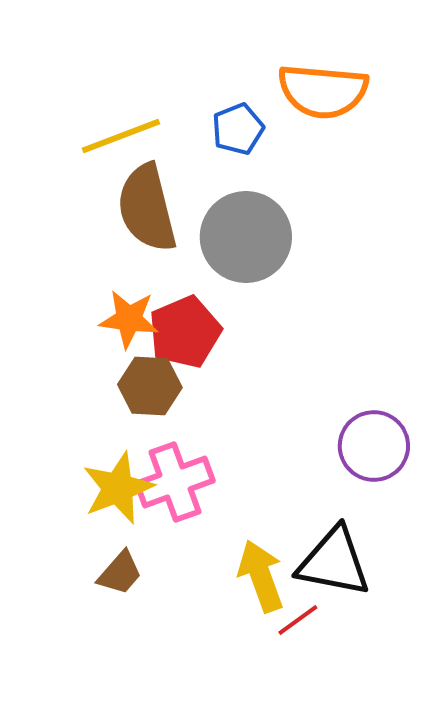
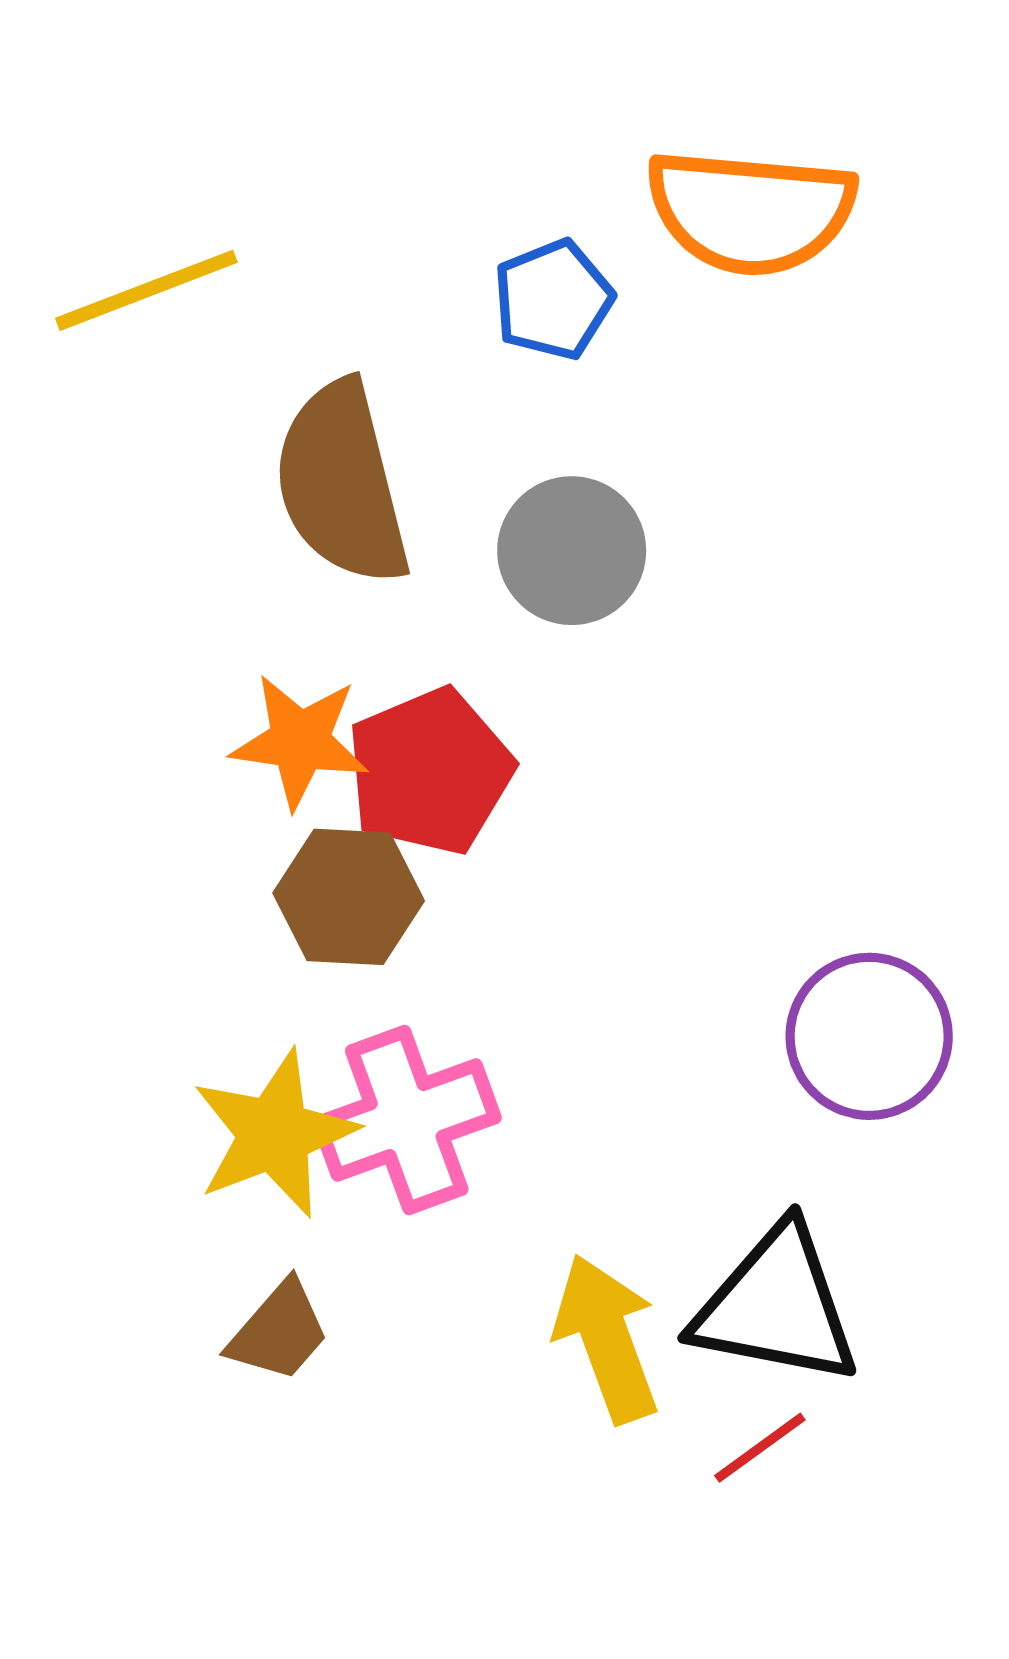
yellow line: (121, 136) -> (146, 290), moved
gray circle: (246, 237) -> (572, 551), size x0.7
red line: (298, 620) -> (760, 1448), moved

